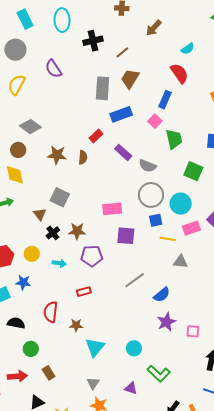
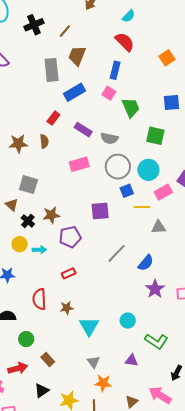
pink rectangle: (112, 209) -> (79, 164), moved
yellow circle: (32, 254) -> (20, 244), moved

